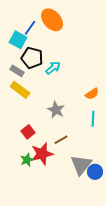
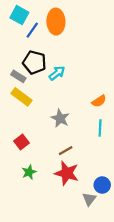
orange ellipse: (52, 20) -> (56, 22), turned 40
cyan square: (18, 40) -> (19, 15), moved
red square: (28, 132) -> (22, 142), moved
red star: (42, 154) -> (67, 173), moved, turned 30
gray triangle: (81, 165) -> (89, 199), moved, size x0.6

